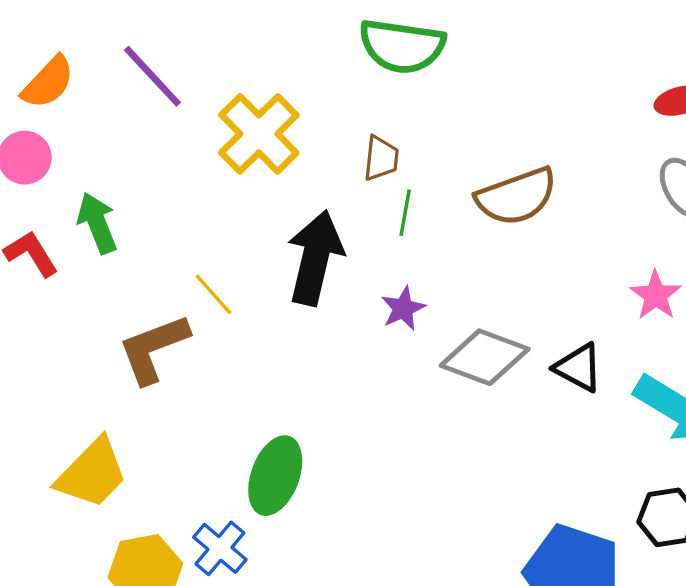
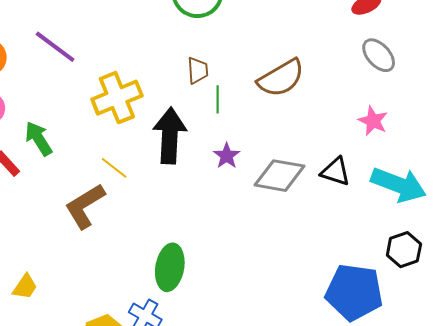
yellow cross: (259, 134) -> (117, 98), moved, turned 33
yellow trapezoid: (92, 473) -> (25, 287), moved, size x0.6

